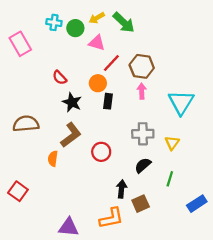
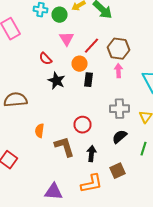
pink triangle: (97, 43) -> (66, 39), moved, turned 42
brown L-shape: (71, 135) -> (64, 147), moved, turned -70
black arrow: (121, 189) -> (92, 154), moved

